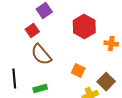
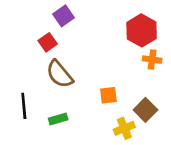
red hexagon: (84, 26) -> (142, 30), moved
orange square: (78, 70) -> (108, 95), turned -32

